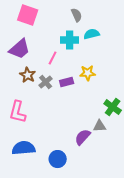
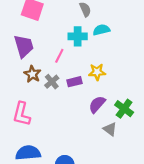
purple trapezoid: (20, 49) -> (24, 46), turned -65
gray triangle: (100, 126) -> (110, 129), turned 40
purple semicircle: (83, 137) -> (97, 104), moved

